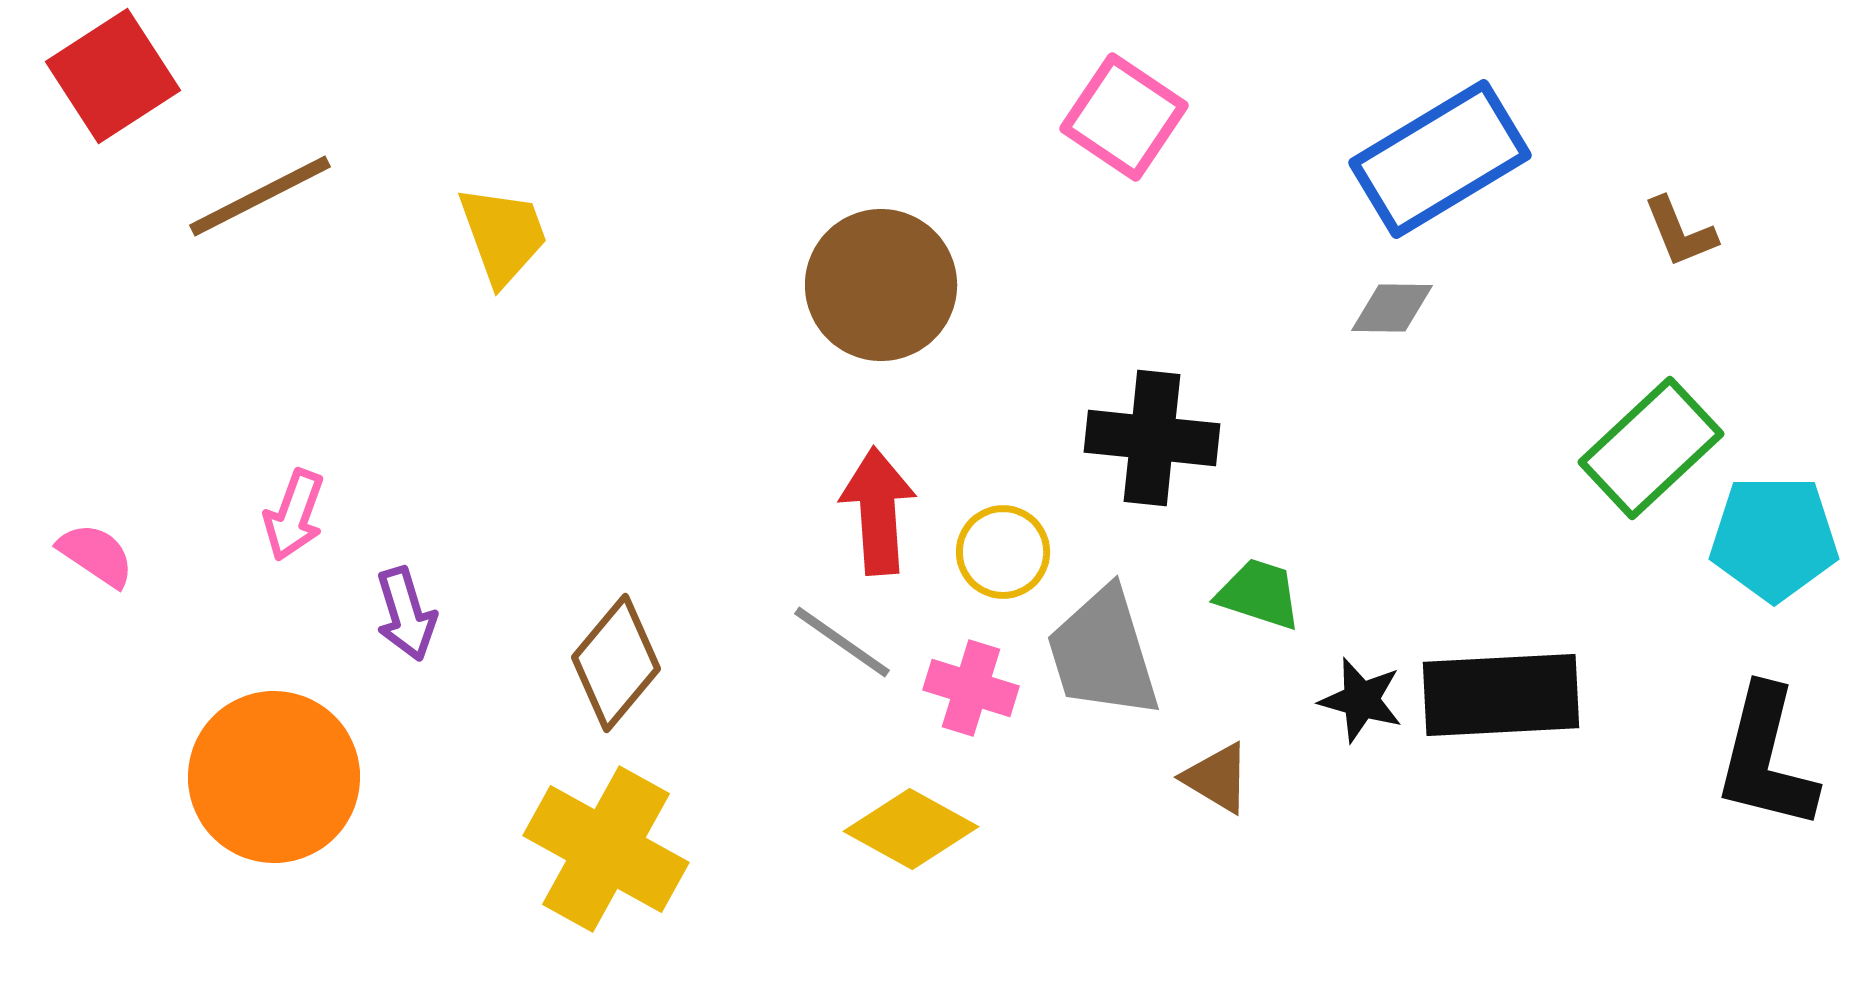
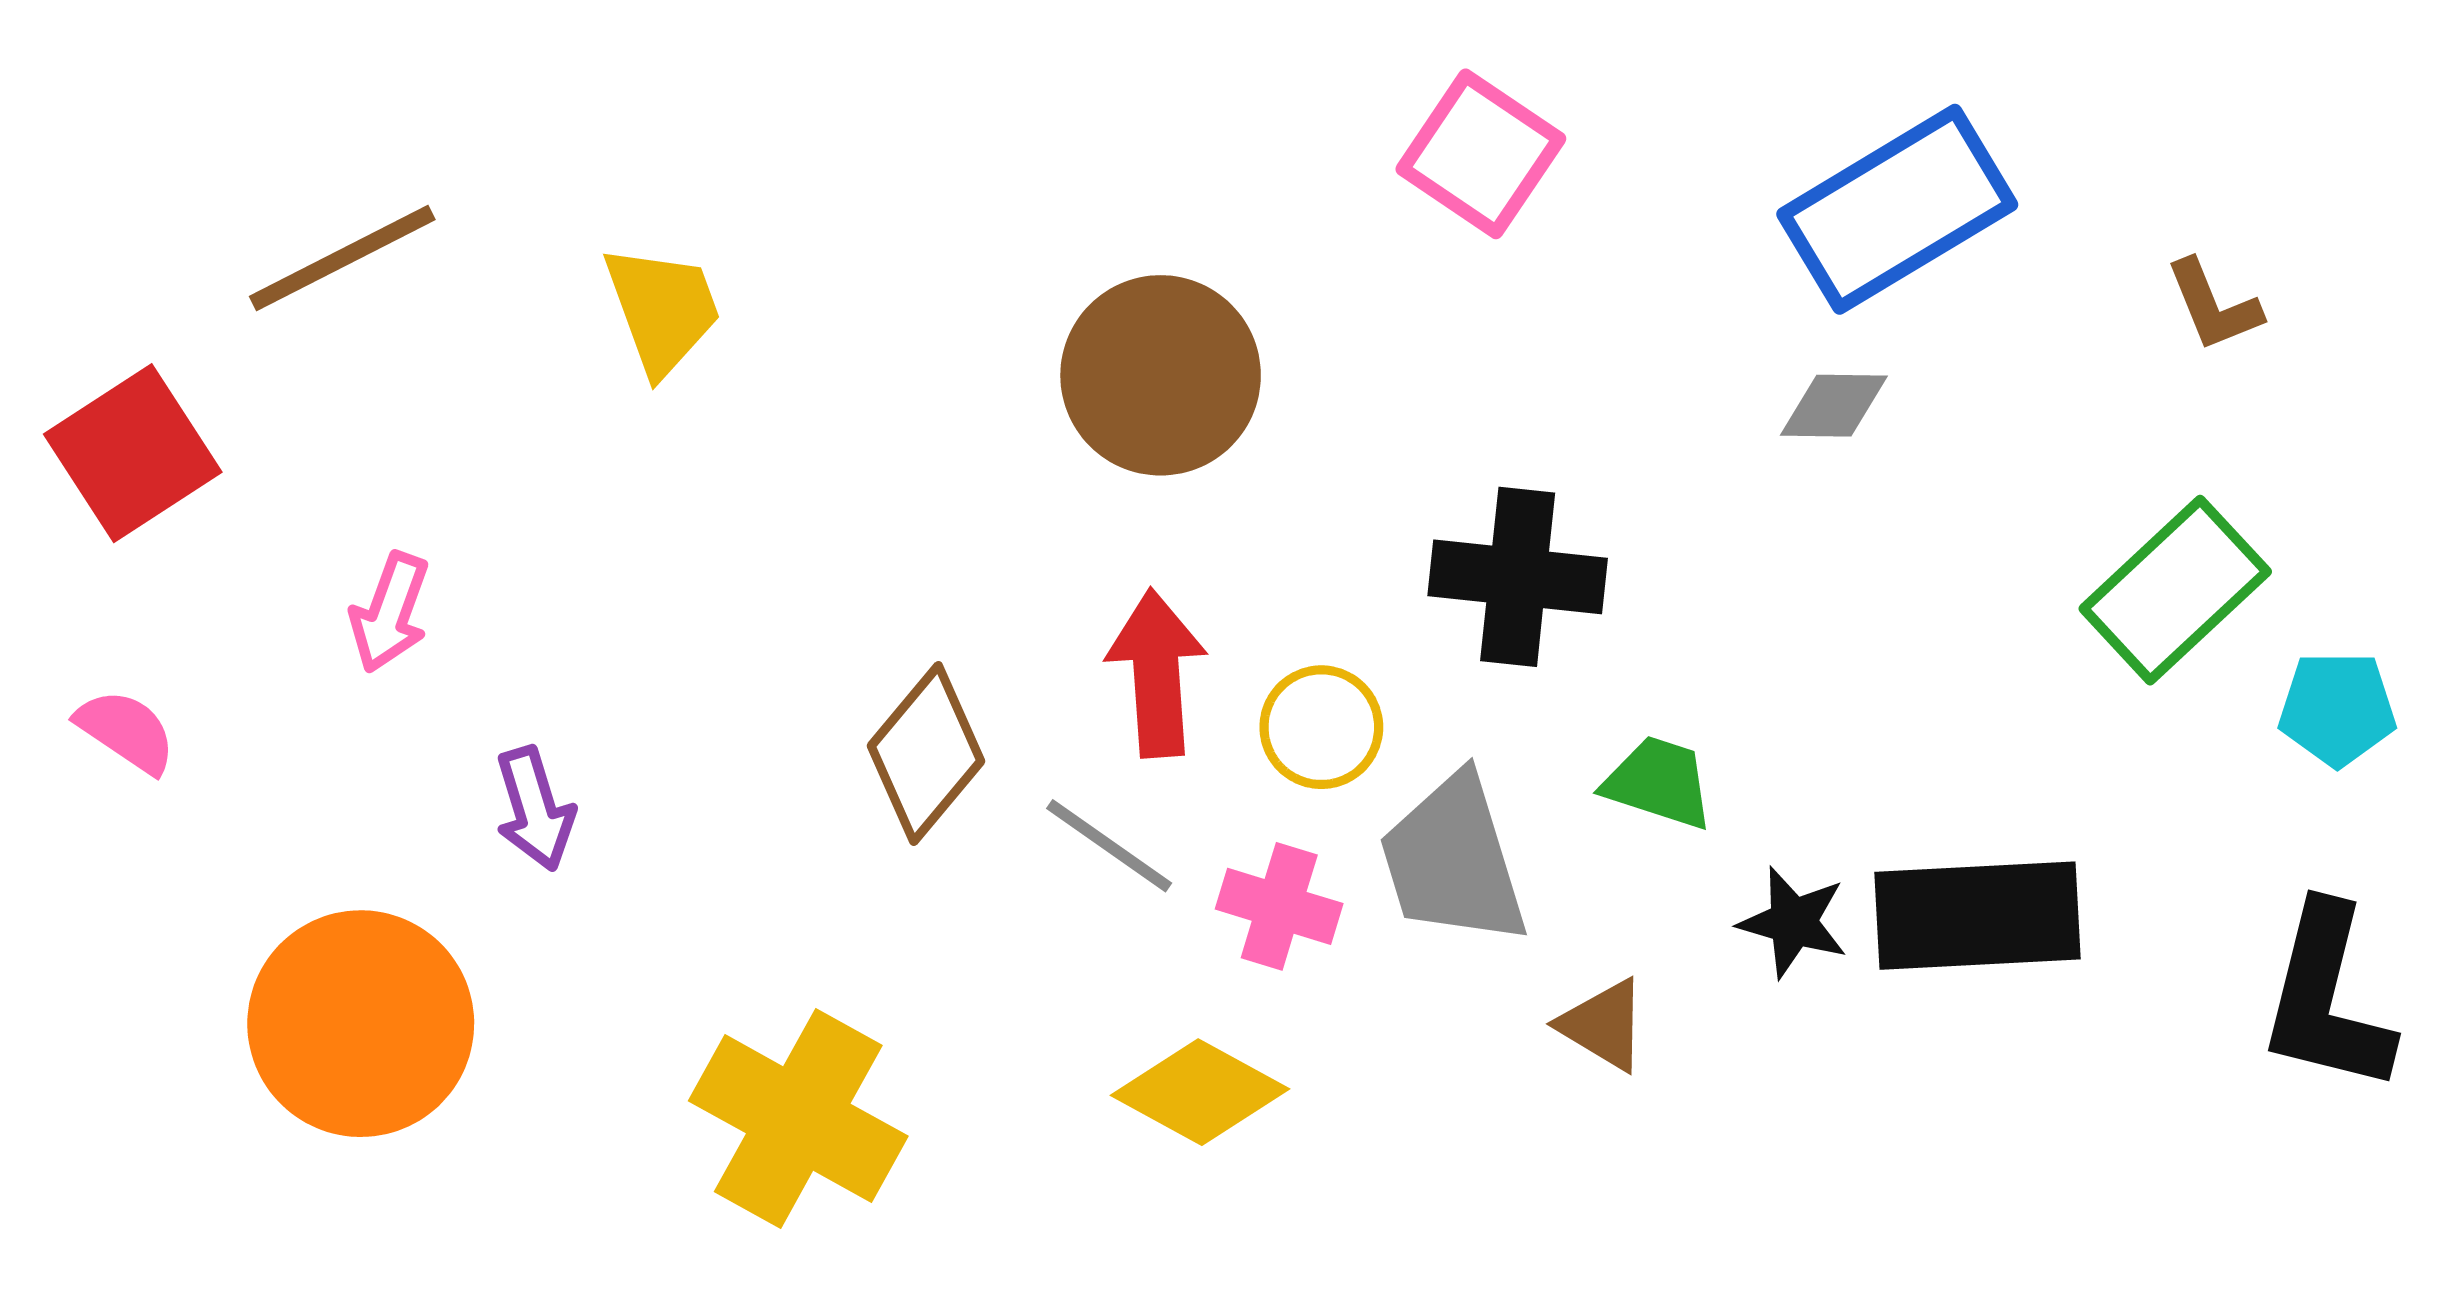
red square: (113, 76) -> (133, 453), moved
pink arrow: (294, 515) -> (390, 613), moved
cyan pentagon: (1774, 538) -> (2337, 709), size x0.7
brown diamond: (616, 663) -> (926, 754), moved

